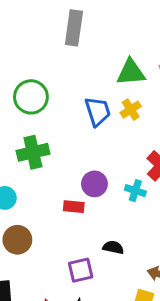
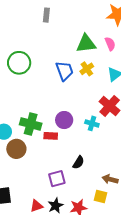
gray rectangle: (74, 28) -> (46, 15), size x0.6
green cross: (33, 152) -> (31, 124), moved, turned 30
brown circle: (17, 240) -> (16, 149), moved
black semicircle: (113, 247) -> (78, 162), turned 112

